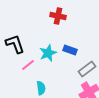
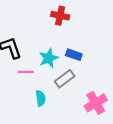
pink line: (28, 65) -> (26, 72), turned 40
gray rectangle: (87, 69) -> (65, 79), moved

